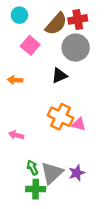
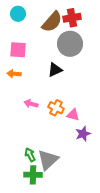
pink square: (30, 45) -> (18, 50), moved, turned -36
orange cross: (60, 117) -> (56, 108), size x0.7
pink arrow: (16, 135) -> (31, 104), moved
purple star: (77, 173) -> (83, 134), moved

